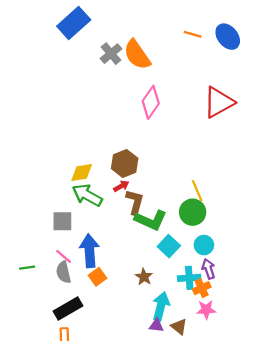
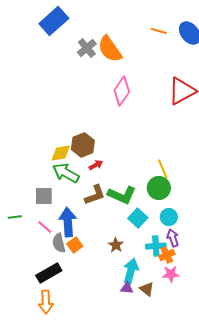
brown hexagon: (125, 163) -> (83, 145), moved
brown L-shape: (135, 202) -> (95, 195), moved, turned 55
green line: (27, 268) -> (15, 217), moved
gray semicircle: (63, 272) -> (59, 243), moved

